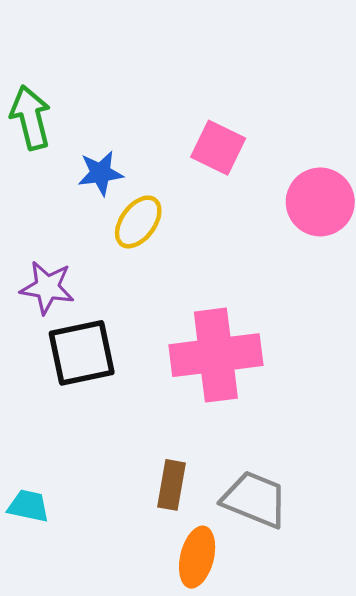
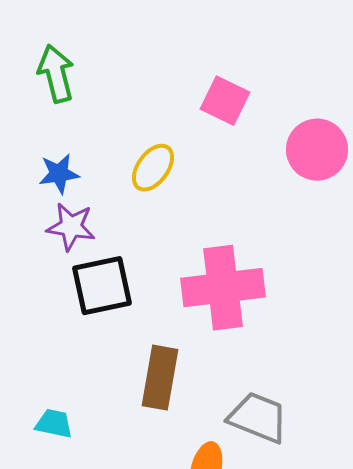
blue star: (100, 173) -> (59, 174), moved
brown rectangle: (172, 485) -> (160, 378), moved, size x1.4

